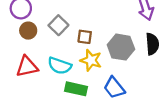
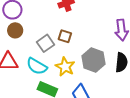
gray square: (58, 25) -> (46, 43), moved
brown square: (85, 37) -> (65, 36), moved

